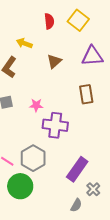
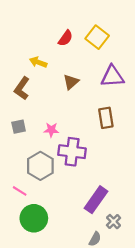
red semicircle: (49, 21) -> (65, 38), turned 42
gray hexagon: (33, 158) -> (40, 166), moved

